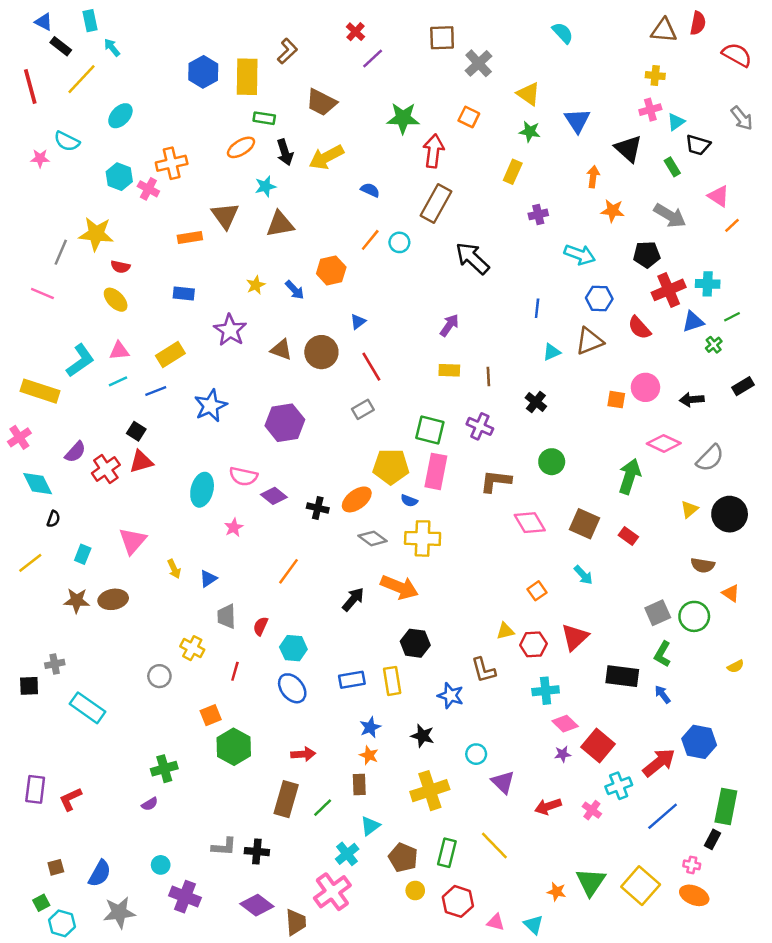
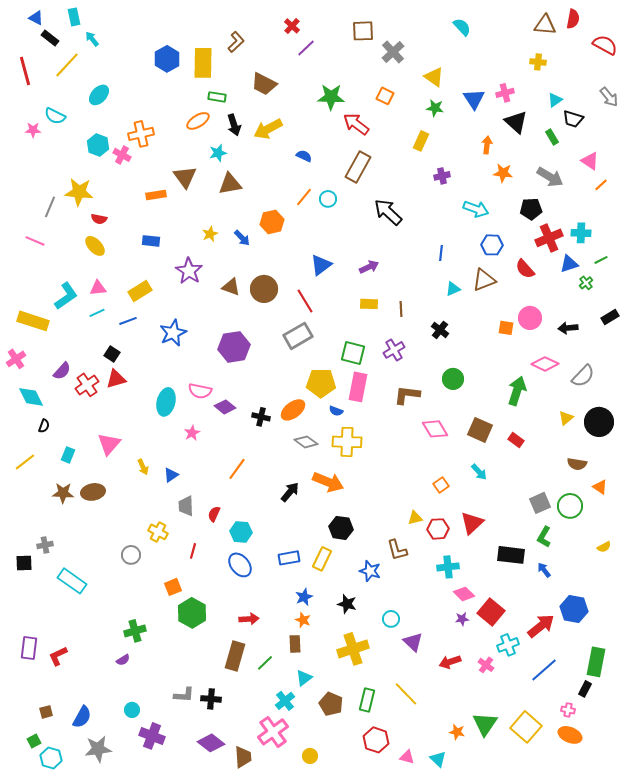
pink cross: (650, 110) -> (505, 93), moved
red arrow: (434, 151) -> (356, 124), turned -60
blue triangle: (358, 322) -> (321, 265), moved, size x1.6
purple arrow: (449, 325) -> (369, 267), turned 30
gray rectangle: (363, 409) -> (298, 336), size x1.6
purple cross: (480, 426) -> (394, 350), turned 35
yellow rectangle: (392, 681) -> (322, 559), turned 35
yellow circle: (415, 890) -> (310, 756), moved

